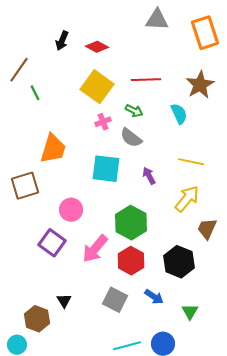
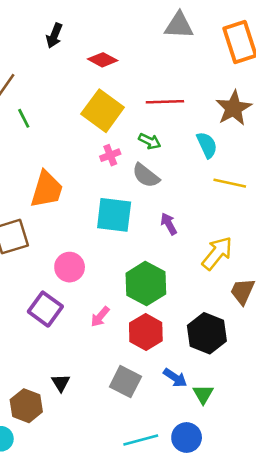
black arrow: (62, 41) -> (54, 36), moved
yellow line: (191, 162) -> (230, 183), moved
pink arrow: (95, 249) -> (100, 317), size x0.6
green triangle: (190, 312) -> (203, 394), moved

